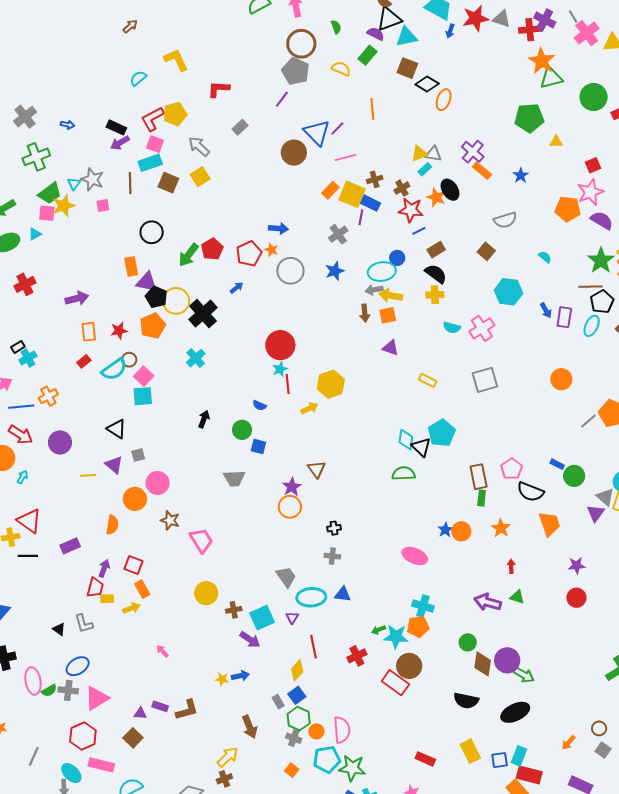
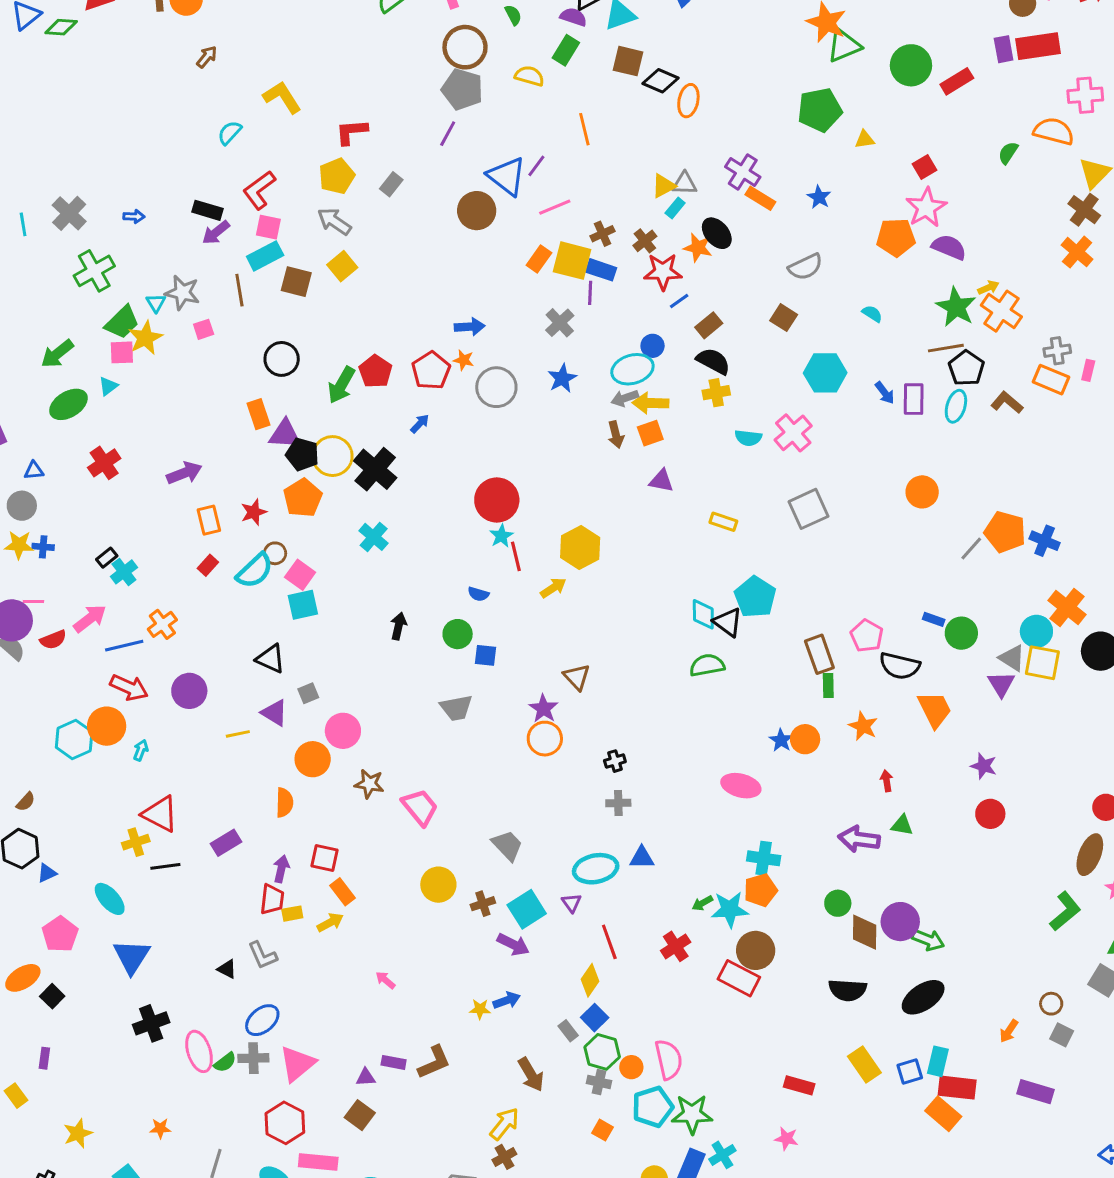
yellow pentagon: (175, 114) -> (337, 176), moved
purple star: (577, 566) -> (984, 766), turned 30
gray trapezoid: (286, 577) -> (507, 845), moved

